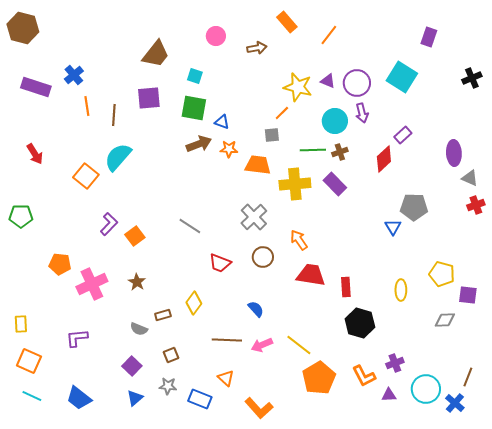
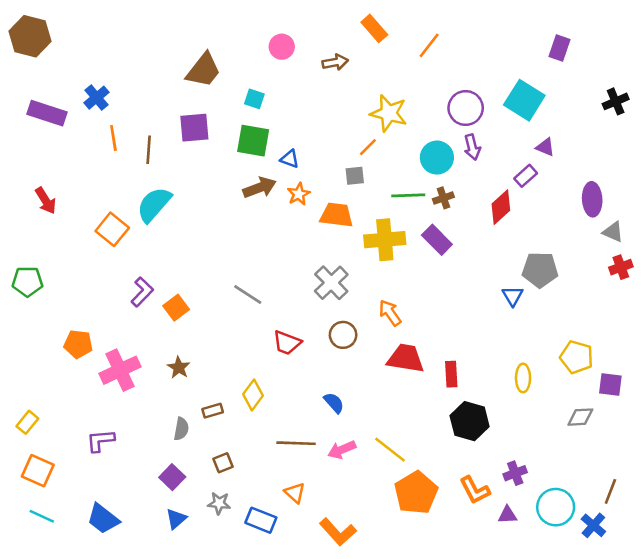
purple triangle: (328, 81) -> (545, 147), moved
orange star: (229, 149) -> (299, 194), turned -30
yellow rectangle: (21, 324) -> (27, 422), turned 42
gray semicircle: (139, 329) -> (181, 429), turned -102

